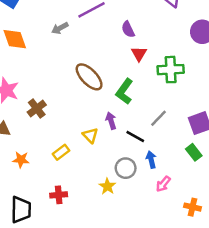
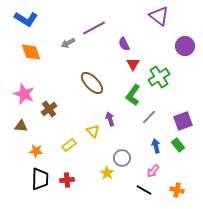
green cross: (171, 70) -> (159, 77), turned -30
green L-shape: (124, 91) -> (133, 95), moved
black line: (135, 136) -> (144, 190), moved
blue arrow: (151, 160) -> (156, 146), moved
black trapezoid: (21, 210) -> (40, 179), moved

